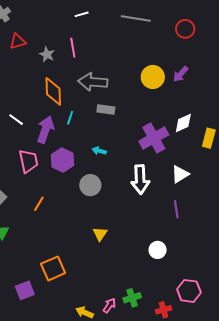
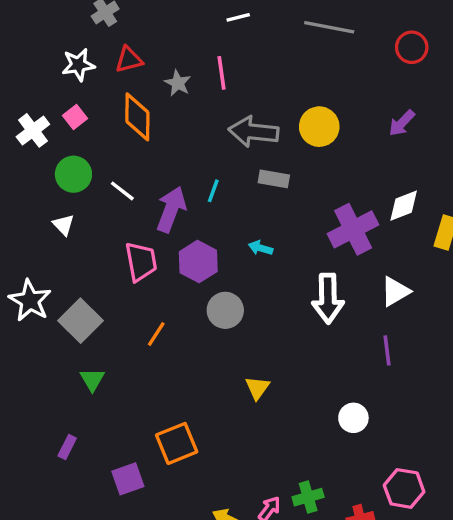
yellow circle: (153, 77) -> (319, 127), moved
orange diamond: (53, 91) -> (137, 117), moved
gray circle: (90, 185) -> (225, 310), moved

